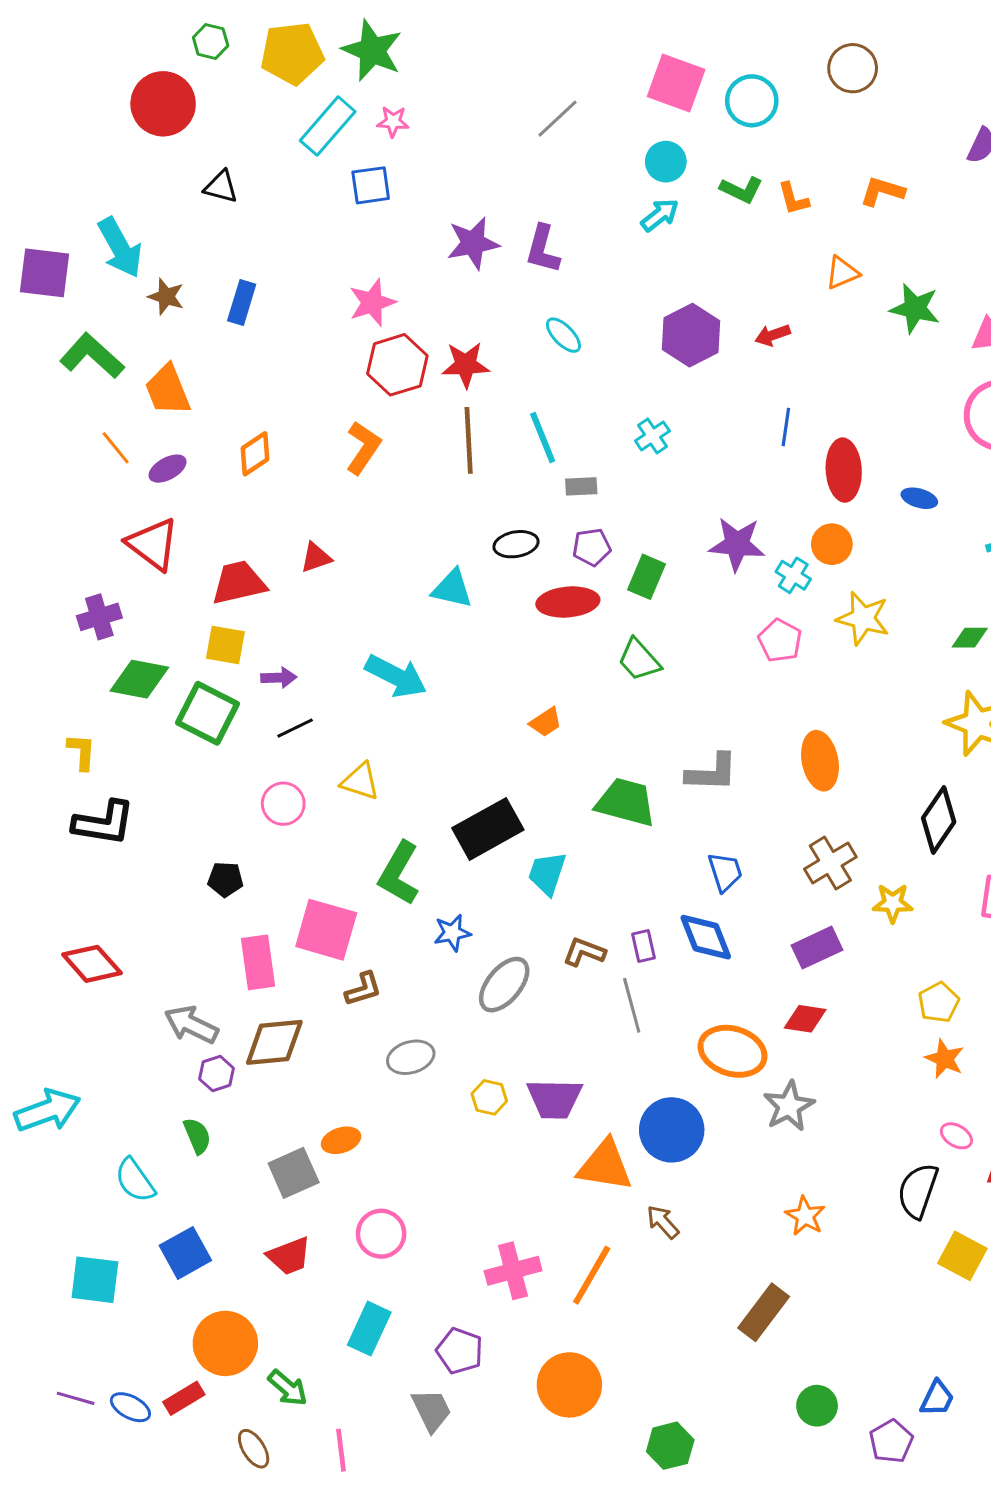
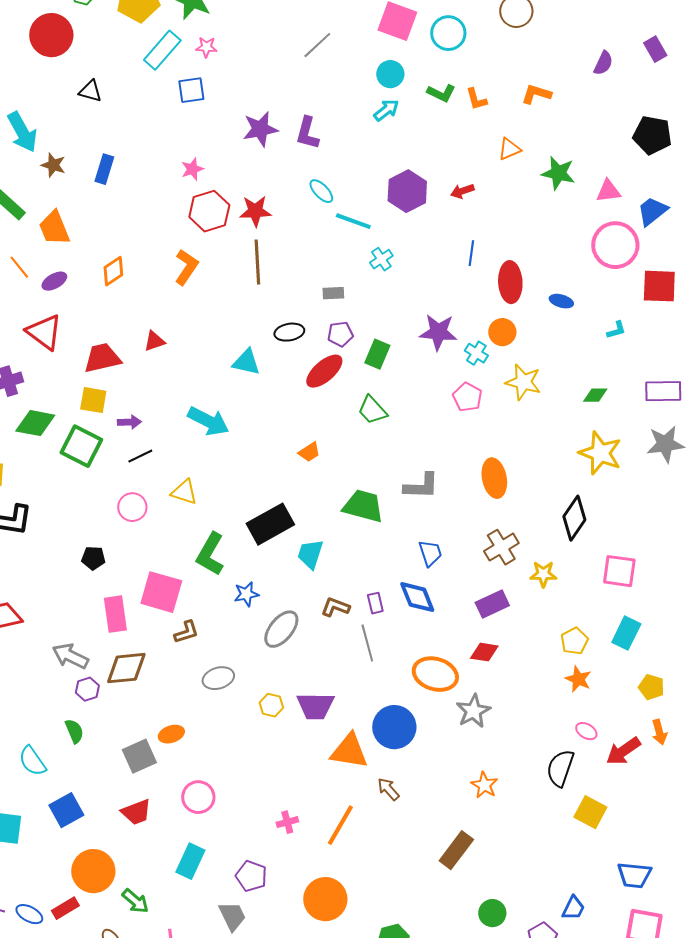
pink star: (372, 302) -> (192, 169), size x0.7
cyan line: (543, 437) -> (353, 221), moved, turned -48
red ellipse: (568, 602) -> (324, 371), turned -36
pink cross: (513, 1271) -> (287, 822), size x0.6

